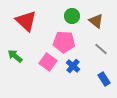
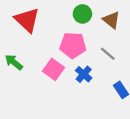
gray line: (101, 49) -> (108, 54), moved

